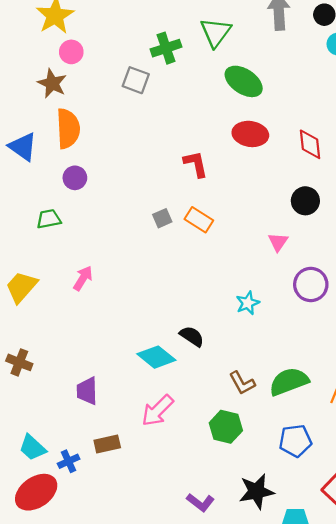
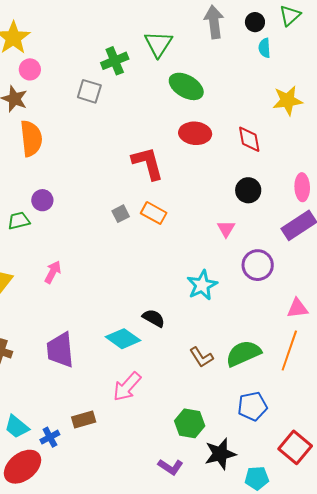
red L-shape: (196, 164) -> (148, 163), size x1.4
purple circle: (75, 178) -> (42, 200), moved
cyan star: (248, 303) -> (202, 285), size x1.4
purple trapezoid: (87, 391) -> (60, 350), moved, size x1.4
green hexagon: (226, 427) -> (190, 423), moved

